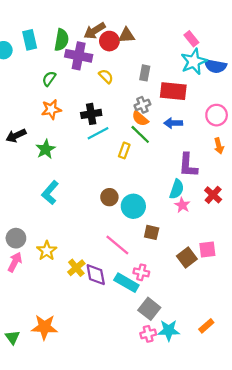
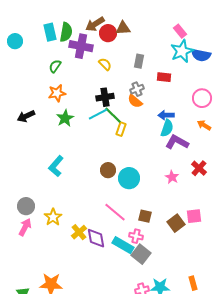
cyan rectangle: (30, 40) -> (50, 32), moved
red rectangle: (173, 91) -> (164, 77), size x0.6
black cross: (91, 114) -> (105, 97), moved
blue arrow: (173, 123) -> (166, 115), moved
green line: (140, 134) -> (113, 115), moved
orange arrow: (219, 146) -> (204, 125), turned 136
green star: (46, 149) -> (65, 118), moved
purple L-shape: (188, 165) -> (177, 142), turned 115
cyan semicircle: (177, 189) -> (167, 128), moved
brown square: (152, 232) -> (145, 216), moved
gray square: (149, 309) -> (141, 254), moved
orange rectangle: (206, 326) -> (193, 283), turned -64

